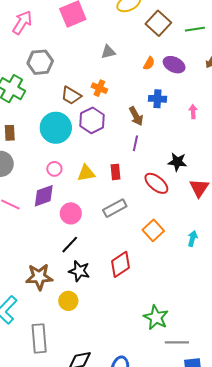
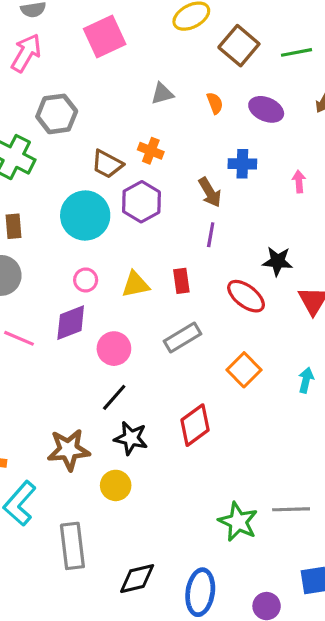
orange semicircle: (149, 63) -> (215, 103), moved, turned -48
green star: (156, 317) -> (238, 522), moved
gray line: (177, 342) -> (291, 509), moved

